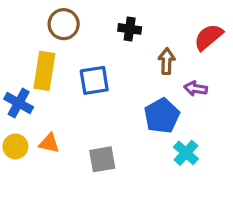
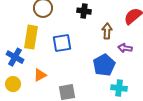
orange triangle: (49, 143) -> (40, 75), moved, turned -40
cyan cross: (186, 153) -> (119, 88), turned -35

